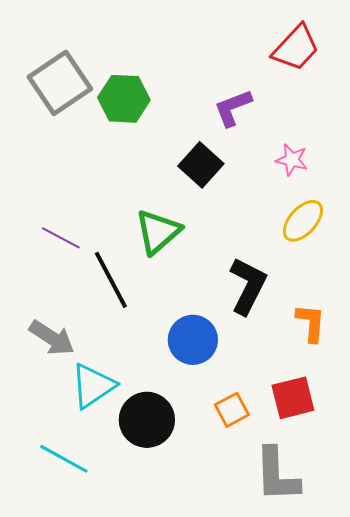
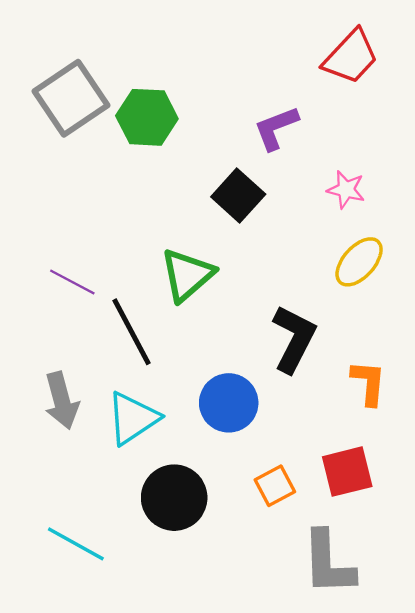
gray arrow: (52, 338) -> (62, 400), turned 42
cyan triangle: (93, 386) -> (133, 418), moved

